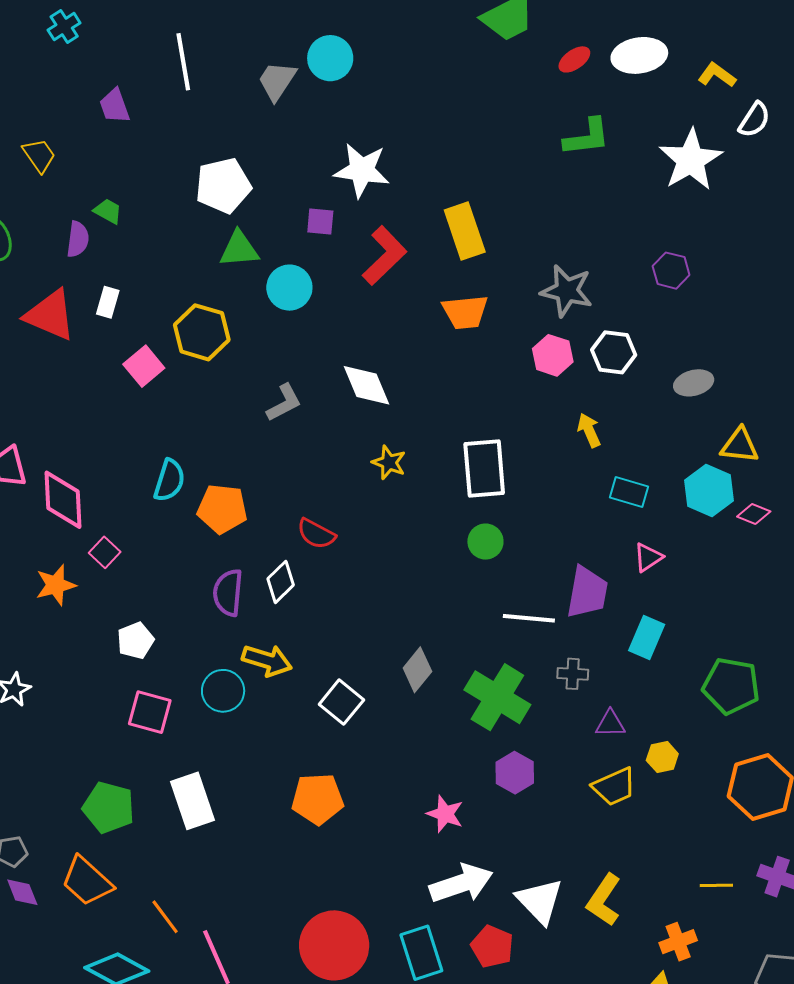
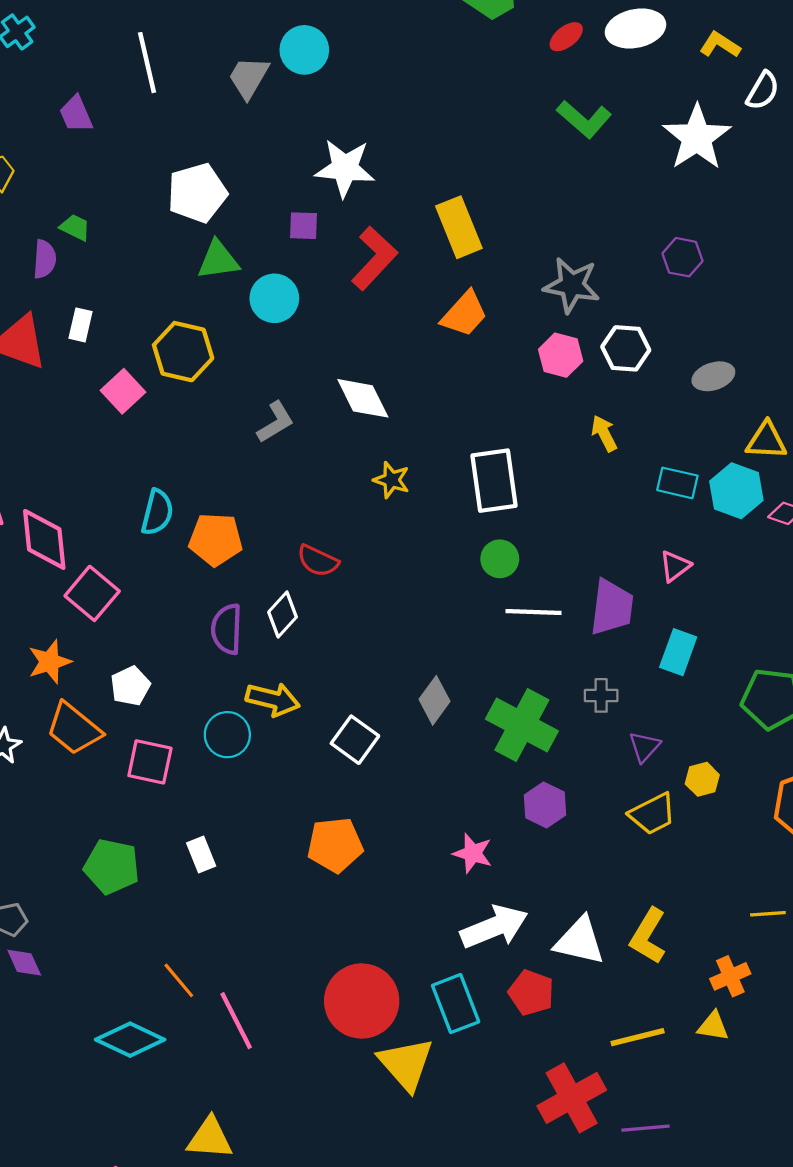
green L-shape: (587, 137) -> (584, 119), turned 51
orange trapezoid: (465, 312) -> (464, 314), turned -39
cyan rectangle: (629, 492) -> (677, 483), moved
pink square: (105, 552) -> (92, 593), size x1.6
orange star: (56, 585) -> (50, 662), moved
white line: (529, 618) -> (534, 612), moved
purple triangle: (610, 724) -> (644, 747), turned -44
white rectangle: (192, 801) -> (201, 854), size x0.6
orange trapezoid: (87, 881) -> (74, 729), moved
white triangle: (540, 901) -> (580, 941), turned -30

